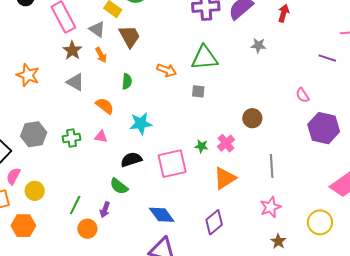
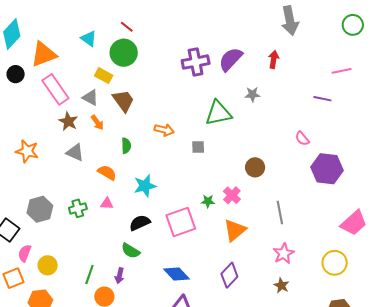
green triangle: (204, 58) -> (218, 113), moved
brown star: (278, 241) -> (281, 286), moved

